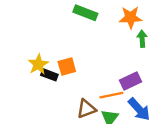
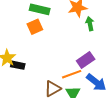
orange square: (67, 67) -> (35, 27), moved

